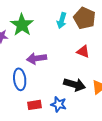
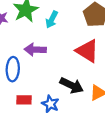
cyan arrow: (62, 21) -> (52, 20), moved
red triangle: (83, 51) -> (87, 51), size x1.6

